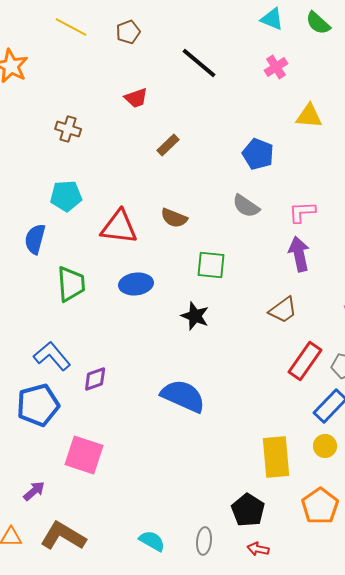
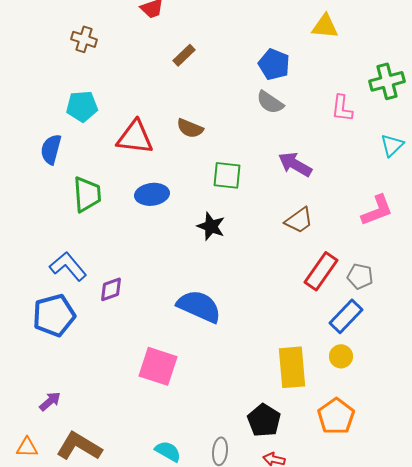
gray semicircle: (246, 206) -> (270, 102), moved
pink L-shape: (302, 212) -> (342, 108), moved, turned -80
purple arrow: (299, 254) -> (295, 164), moved, turned -48
pink square: (84, 455) -> (158, 366), moved

